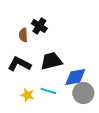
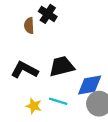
black cross: (39, 26) -> (48, 14), moved
brown semicircle: (23, 35) -> (29, 26), moved

